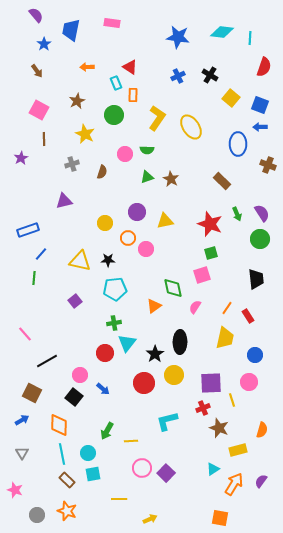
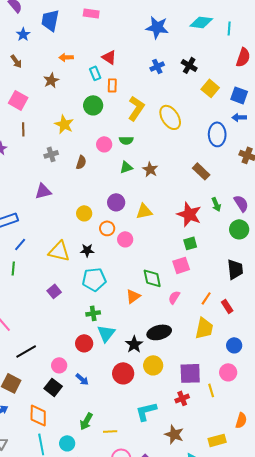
brown star: (77, 101) -> (51, 80), moved
black ellipse: (180, 342) -> (159, 332), turned 75
brown star: (219, 428) -> (174, 434), moved

